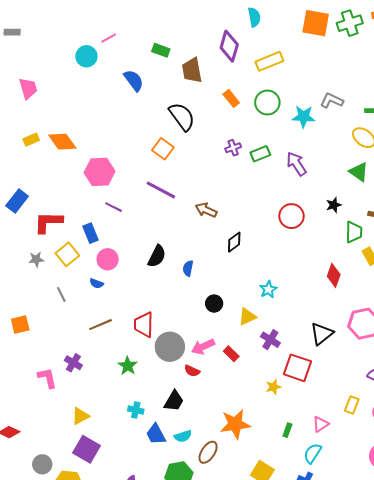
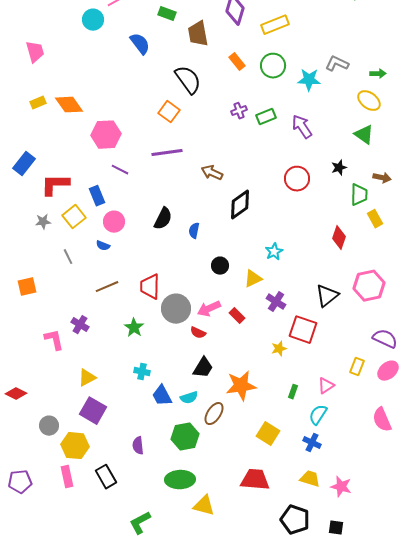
purple line: (161, 190) -> (167, 153), turned -36
black diamond: (234, 242) -> (240, 205), size x1.4
black trapezoid: (174, 401) -> (203, 368), moved

